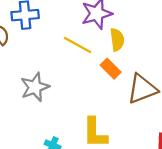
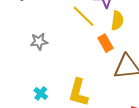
gray star: (35, 87) -> (39, 42), size x0.7

